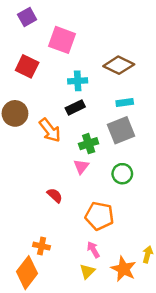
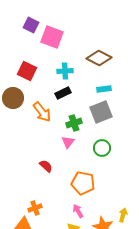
purple square: (27, 17) -> (31, 25), moved, turned -35
red square: (27, 66) -> (27, 71), moved
orange cross: (42, 246) -> (35, 208), turned -32

